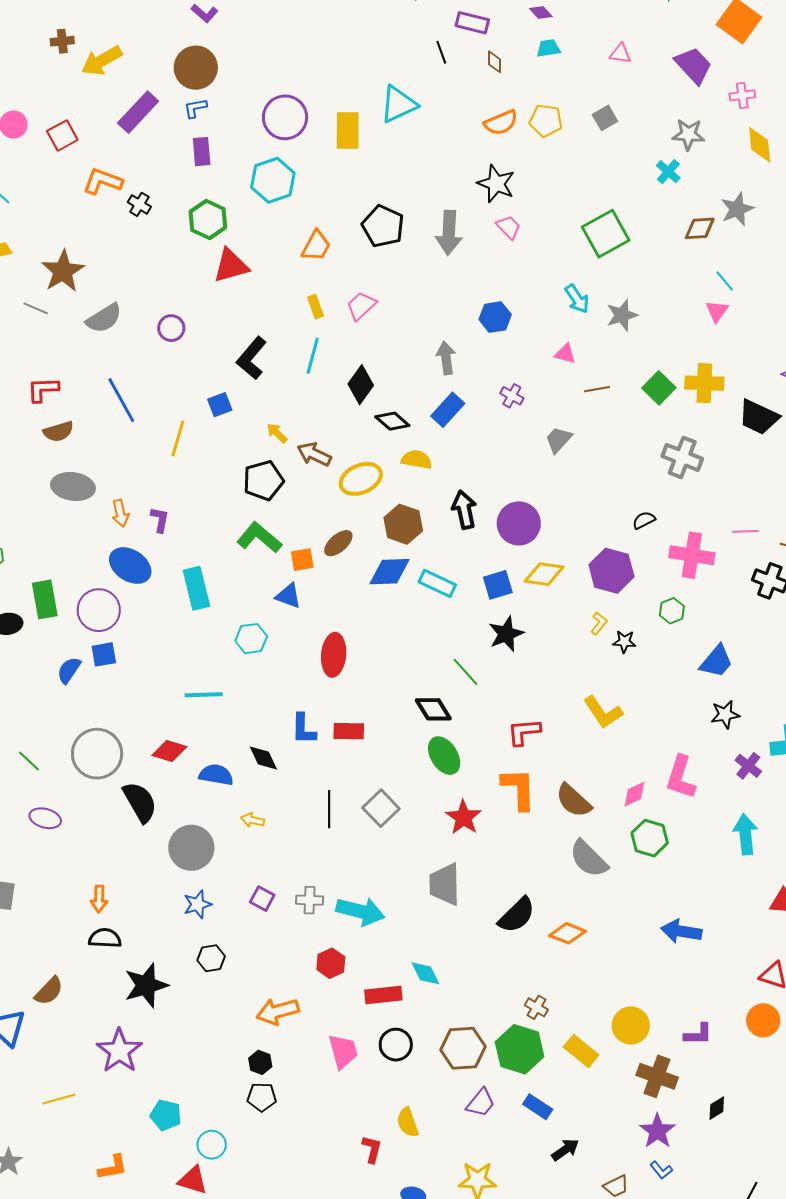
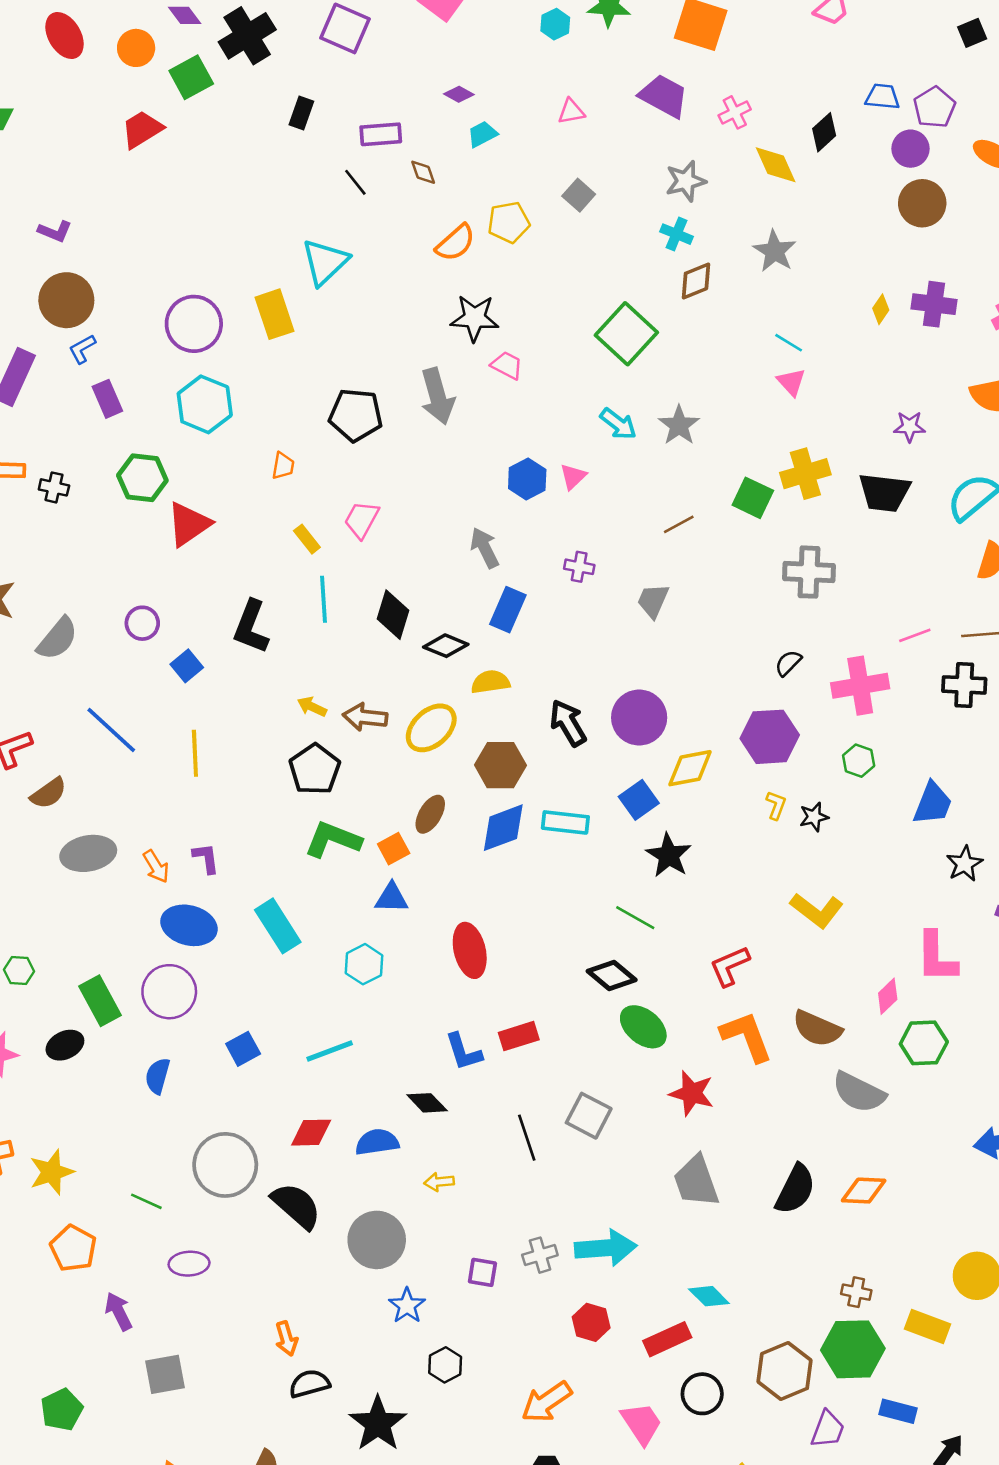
brown diamond: (700, 228) -> (696, 281), moved
orange trapezoid: (316, 246) -> (283, 466), size x0.7
pink triangle: (565, 354) -> (573, 476), moved, turned -40
blue square: (220, 405) -> (187, 666), moved
blue square: (104, 654) -> (243, 1049), moved

